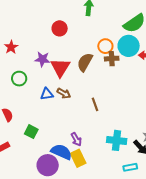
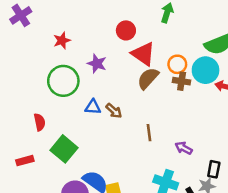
red triangle: (60, 68) -> (143, 54), moved, turned -40
green circle: (19, 79) -> (63, 81), size x1.6
green square: (31, 132) -> (64, 149), size x1.5
purple arrow: (76, 139) -> (184, 148), moved, turned 136

